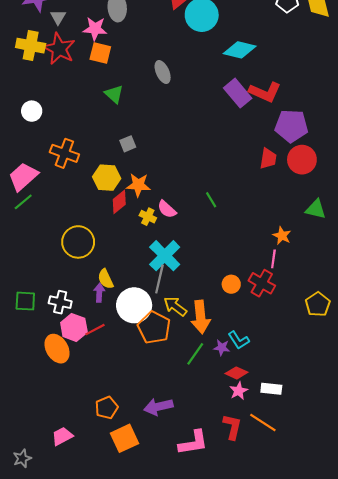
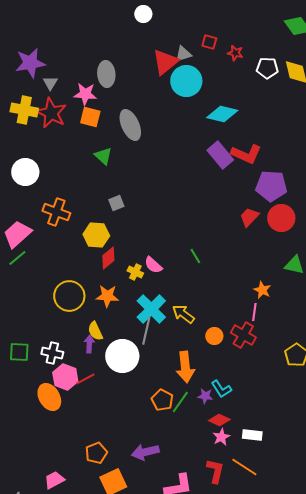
gray ellipse: (163, 72) -> (130, 125), moved, size x1.4
white circle: (32, 111) -> (25, 172), size x1.4
red trapezoid: (268, 159) -> (249, 217), turned -145
orange star: (138, 185) -> (107, 296), moved
yellow arrow: (175, 306) -> (183, 314), moved
orange pentagon: (154, 327) -> (162, 400), moved, size x0.7

